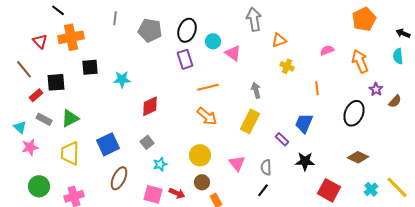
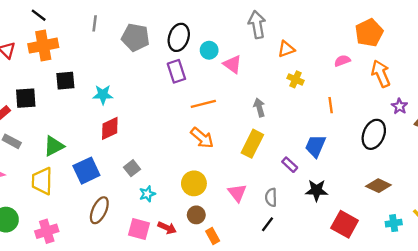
black line: (58, 10) -> (39, 15), moved
orange pentagon: (364, 19) -> (369, 33), moved
red diamond: (150, 106) -> (110, 128), moved
green triangle: (70, 118) -> (54, 146), moved
cyan cross: (371, 189) -> (394, 223), turned 32

